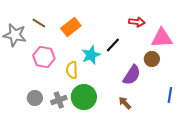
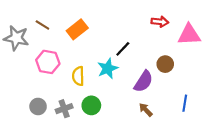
red arrow: (137, 22) -> (160, 22), moved
pink triangle: (162, 38) -> (189, 35), moved
cyan star: (91, 55) -> (108, 68), moved
green circle: (84, 97) -> (91, 105), size x0.7
brown arrow: (125, 103) -> (146, 110), moved

